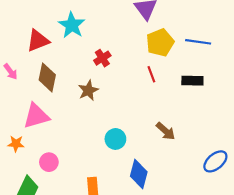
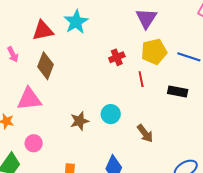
red cross: (102, 58) -> (117, 57), moved
brown star: (88, 90) -> (79, 121), moved
cyan circle: (115, 139) -> (111, 114), moved

